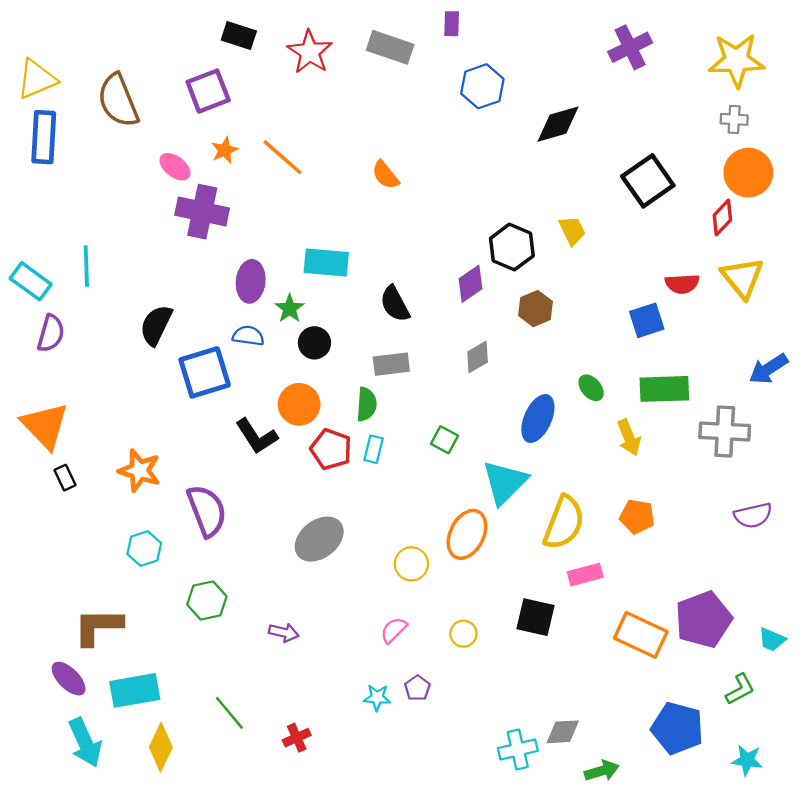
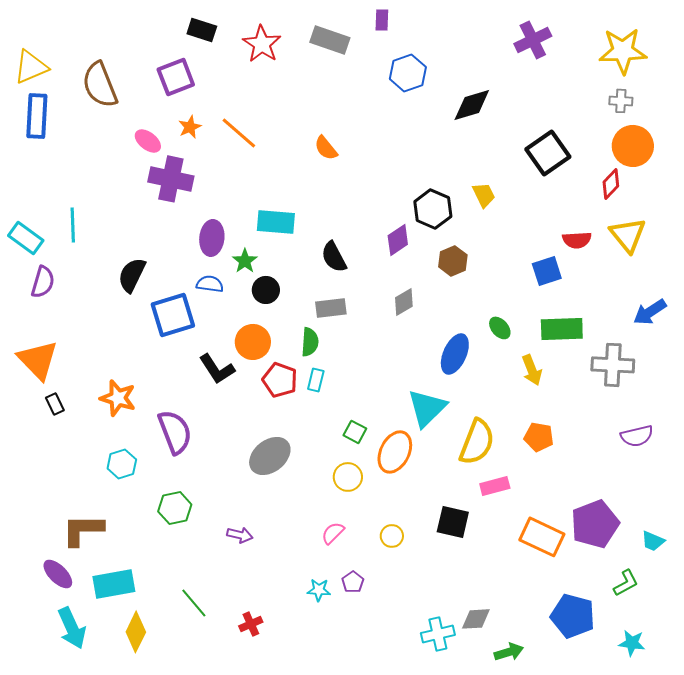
green square: (445, 440) -> (355, 432), moved

